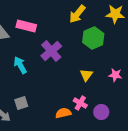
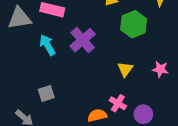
cyan arrow: (20, 65) -> (47, 45), moved
gray square: (21, 103) -> (46, 94), moved

